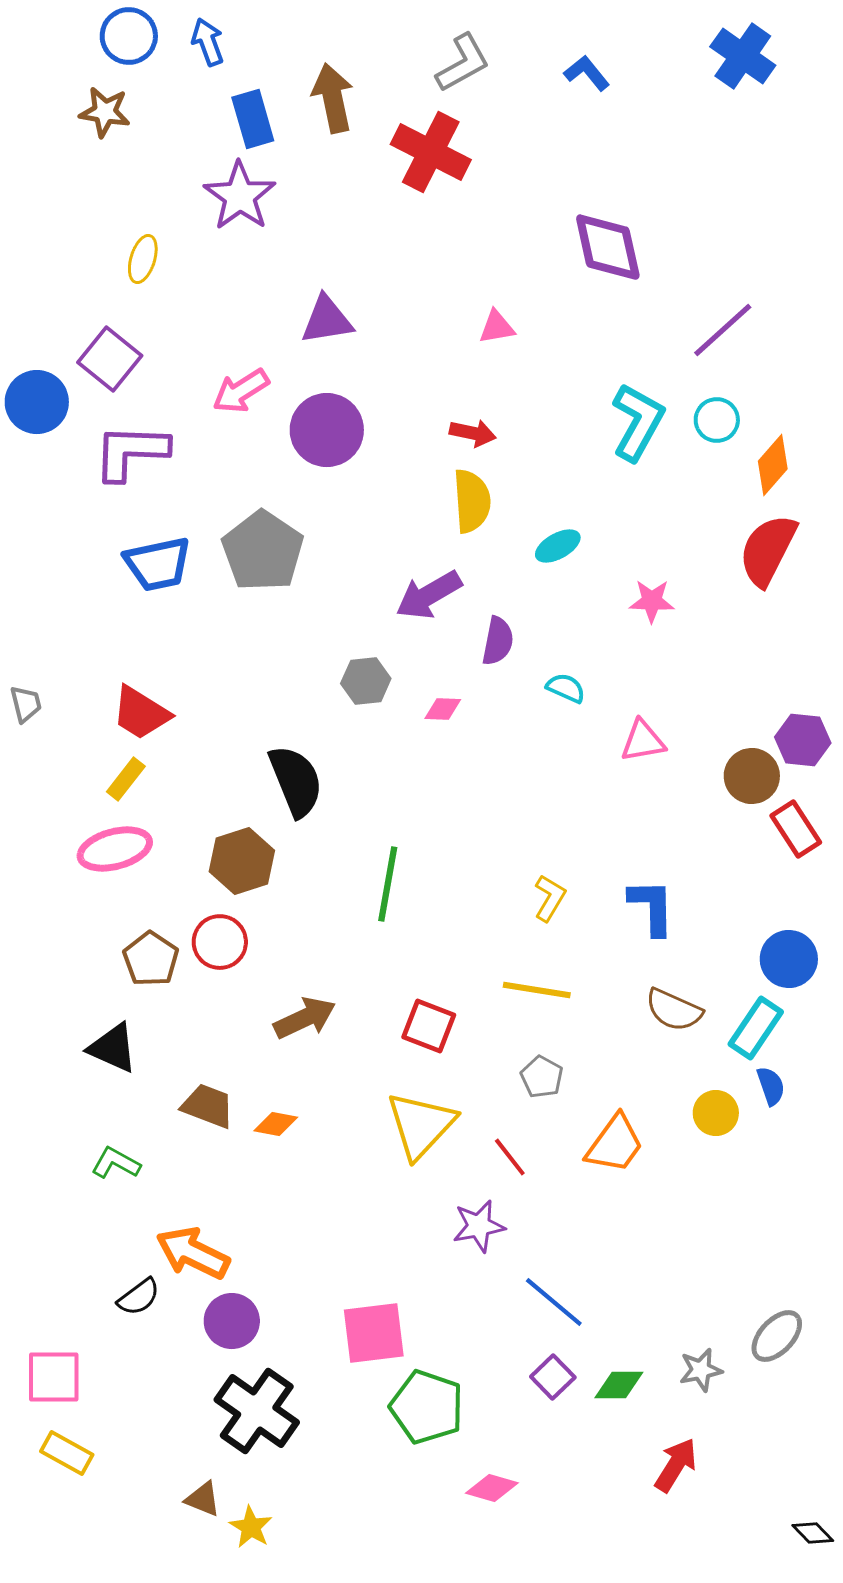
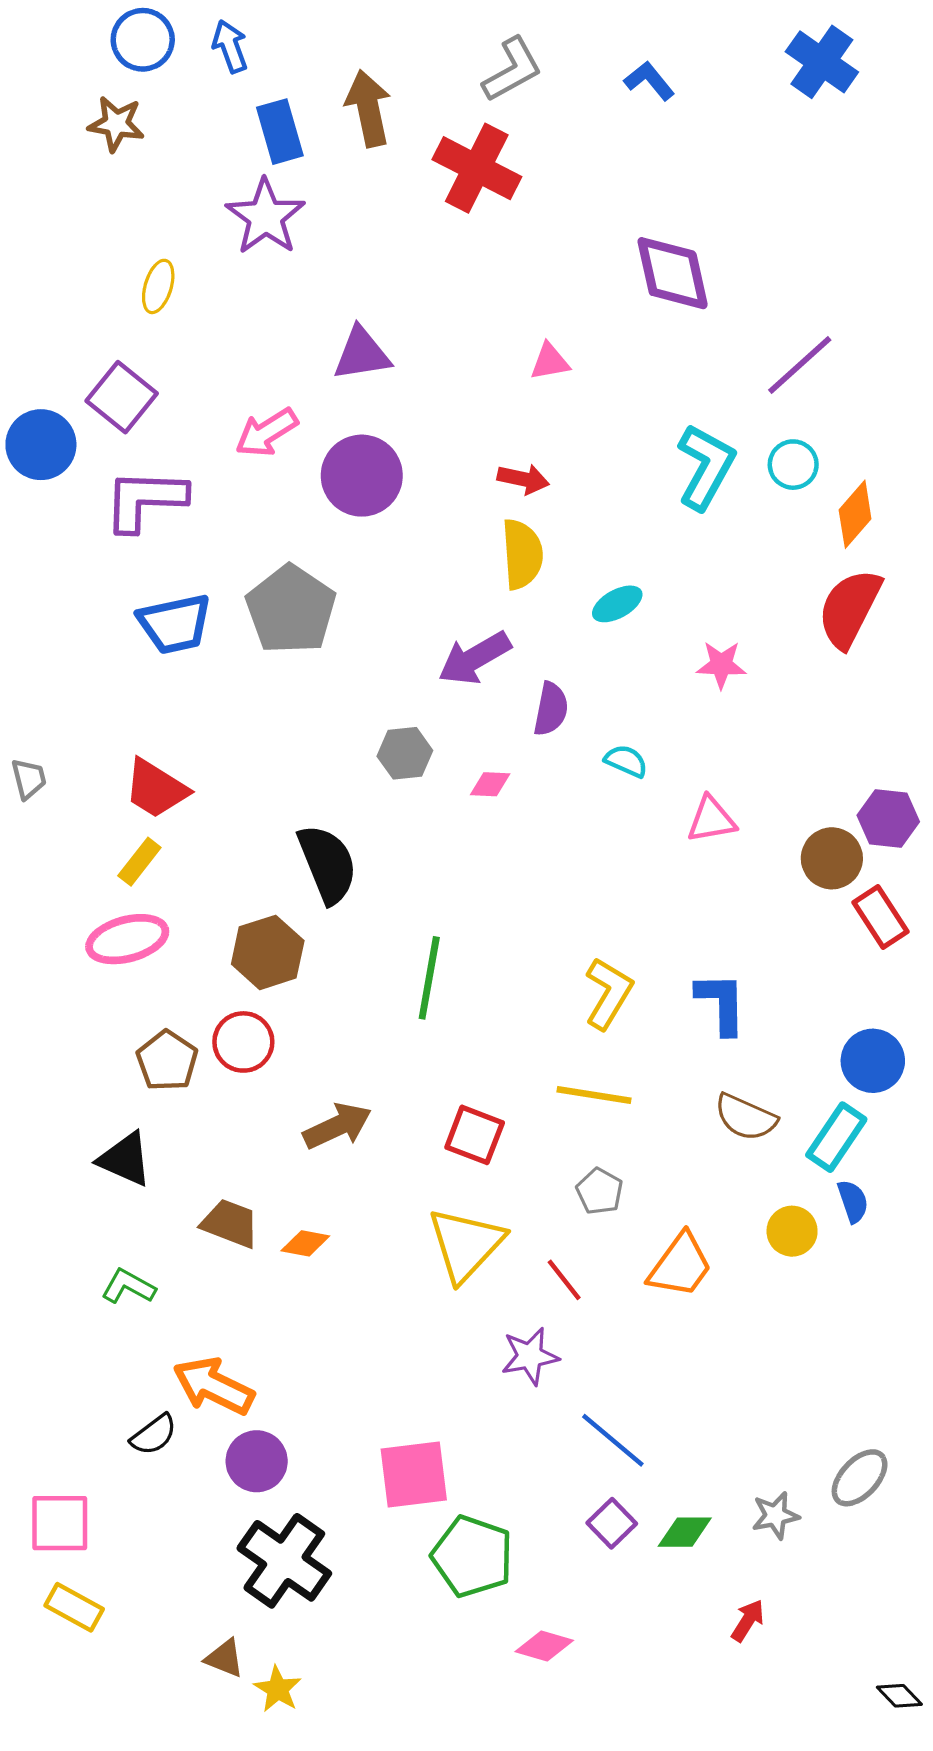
yellow L-shape: (550, 898) -> (608, 993), size x1.4
red arrow: (676, 1465) -> (748, 1621), size x0.7

